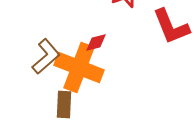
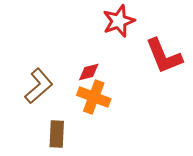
orange cross: (79, 68) -> (94, 97), moved, size x0.7

